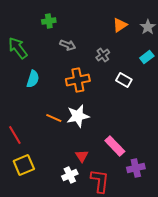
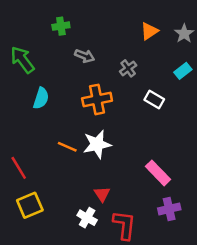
pink rectangle: (115, 146) -> (158, 173), moved
white cross: (70, 175) -> (87, 218), turned -35

